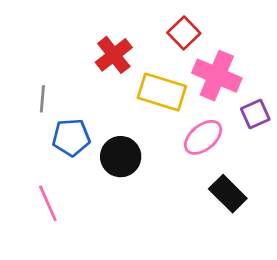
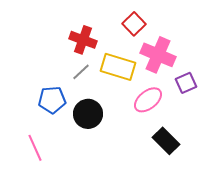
red cross: (114, 55) -> (83, 40), turned -32
gray line: (42, 99) -> (81, 72), moved, turned 42

